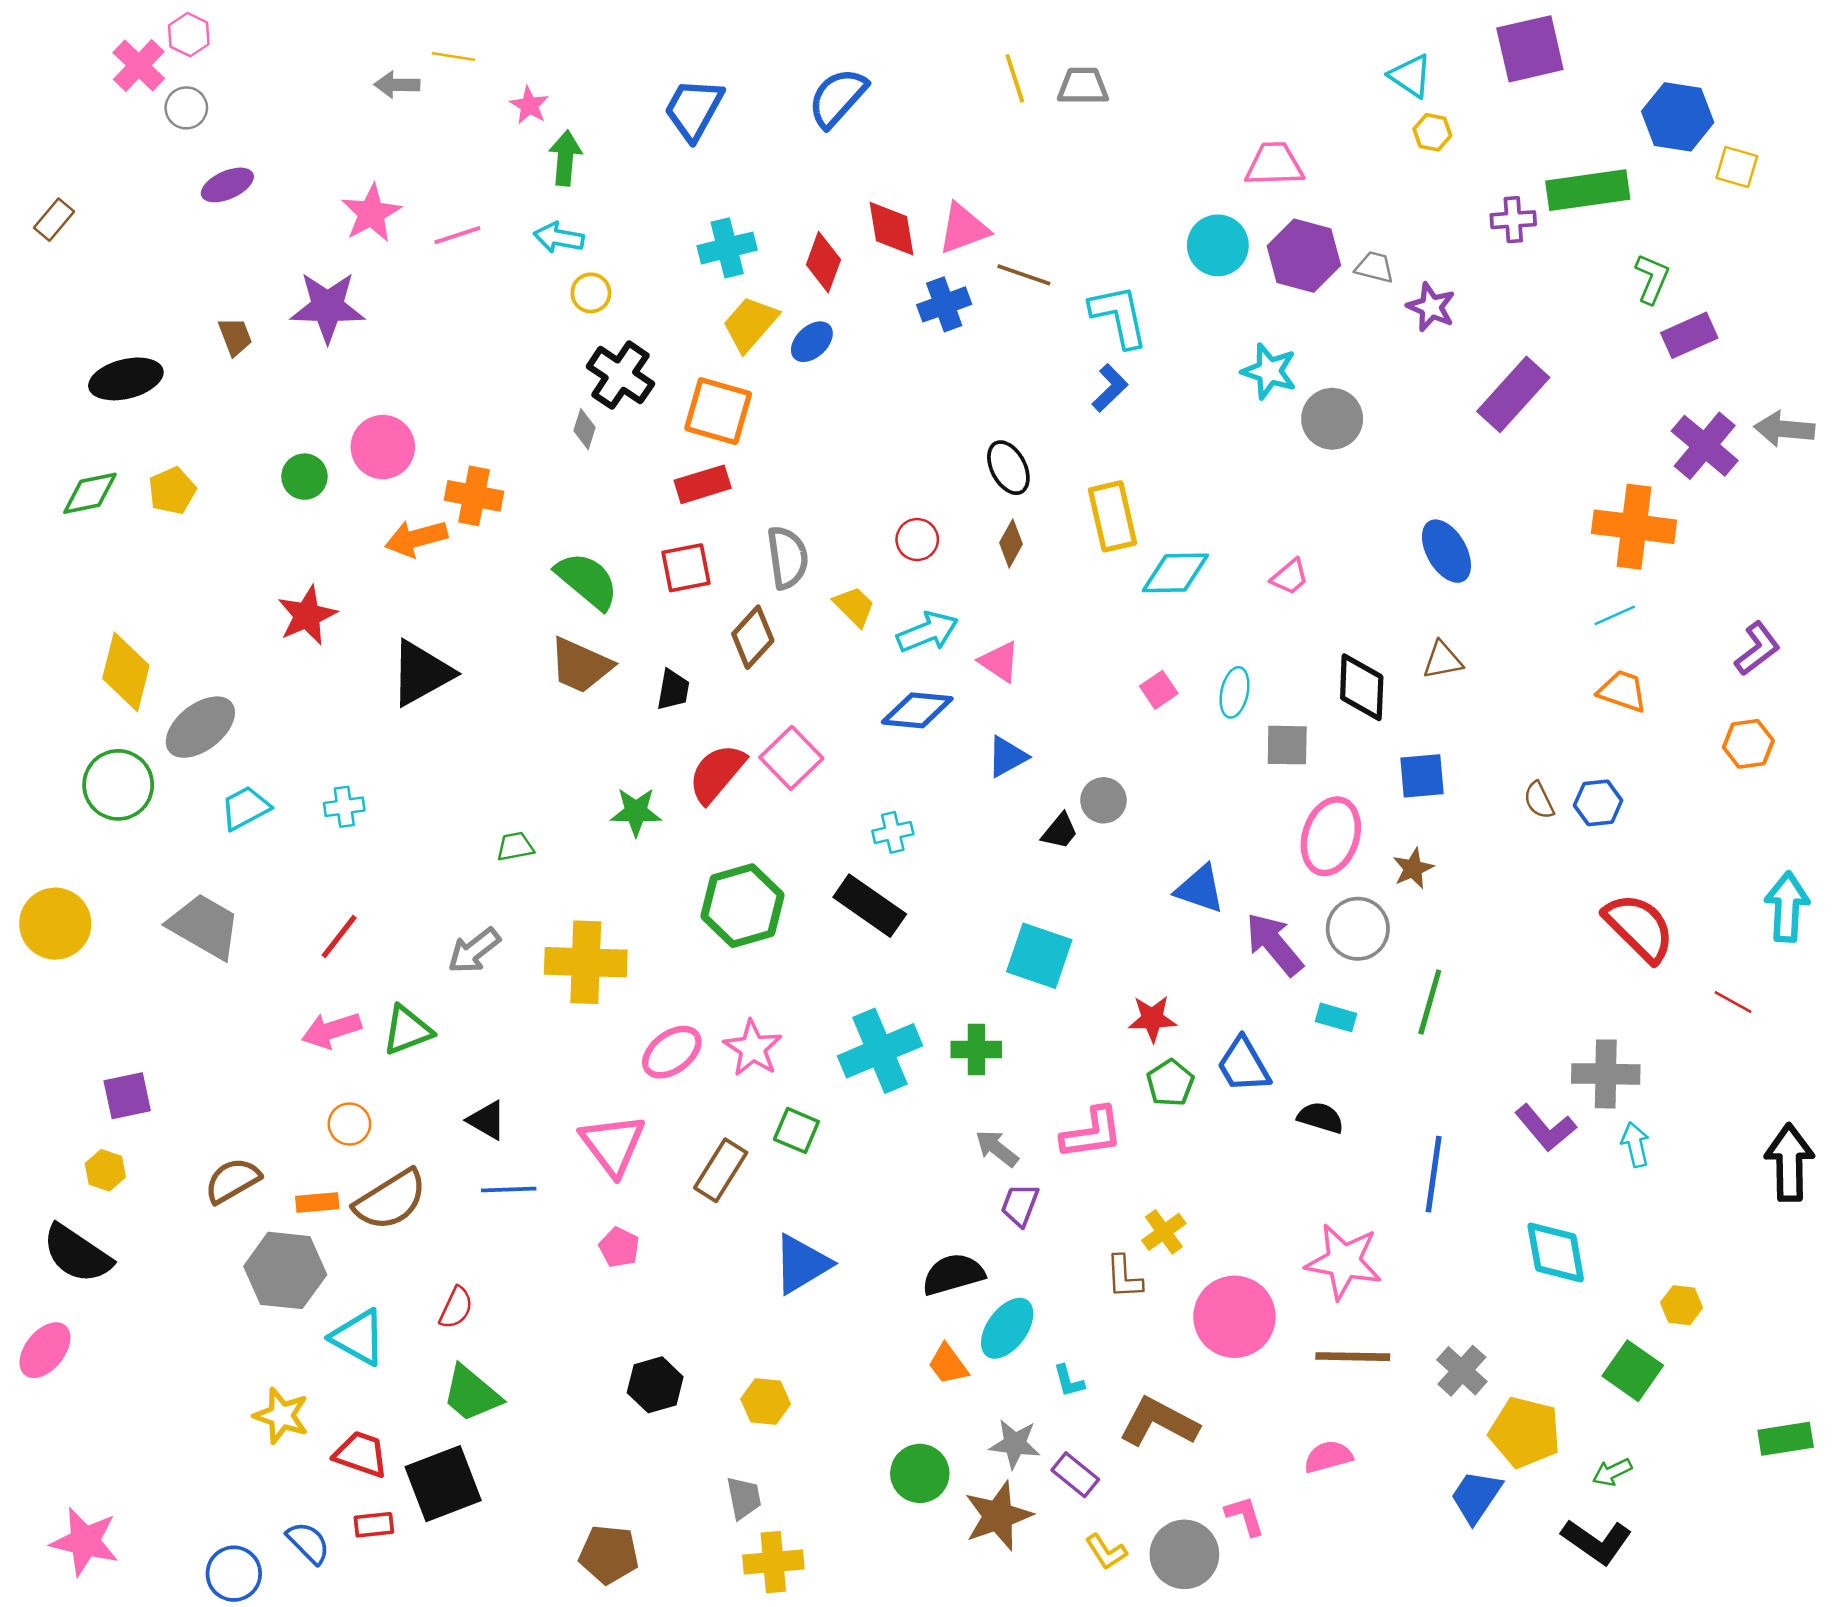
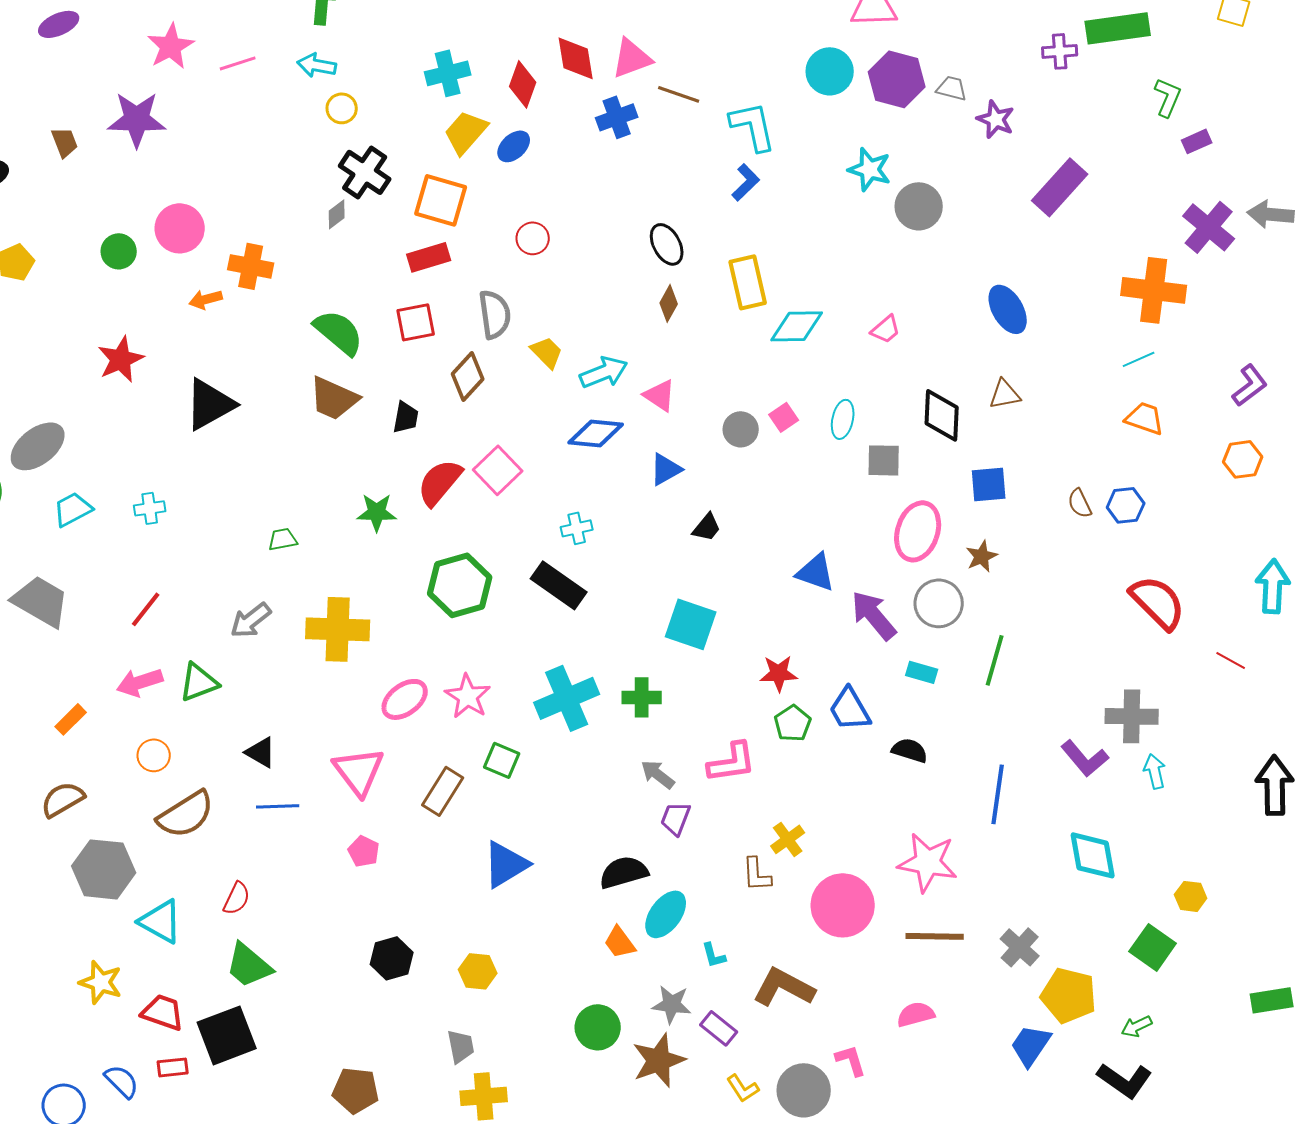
purple rectangle: (1689, 335) -> (1197, 141), size x0.7
gray diamond: (584, 429) -> (337, 214), turned 36
orange arrow: (416, 538) -> (206, 299), size x0.7
red circle: (917, 540) -> (533, 238), moved
gray circle: (1103, 800) -> (741, 429), moved
orange rectangle: (317, 1202) -> (71, 719), moved, turned -40

